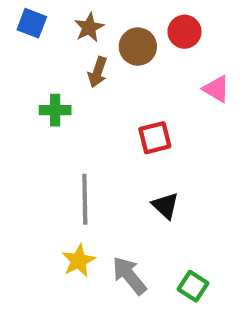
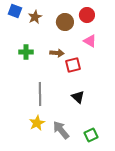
brown star: (89, 27) -> (35, 17), moved
brown arrow: (98, 72) -> (57, 53), moved, turned -104
pink triangle: (216, 89) -> (90, 41), moved
green square: (193, 286) -> (91, 135), turned 32

